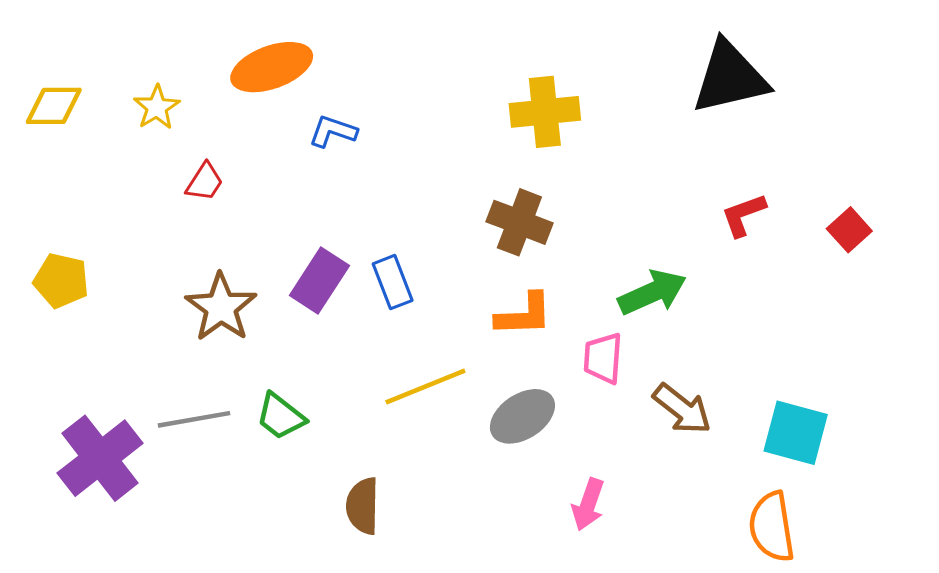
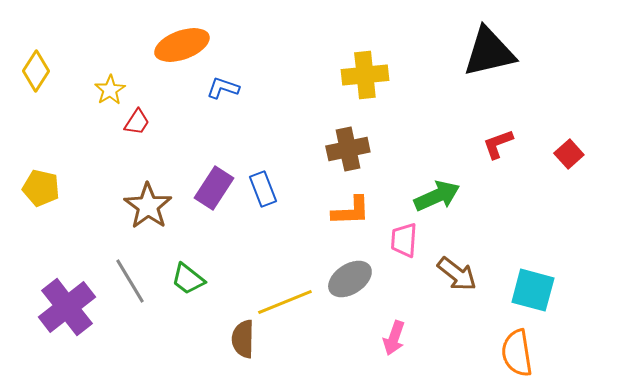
yellow diamond: (54, 106) -> (36, 71), turned -57
yellow star: (157, 107) -> (110, 90), moved
brown cross: (519, 222) -> (348, 149), turned -33
yellow line: (425, 387) -> (285, 302), moved
gray line: (194, 419) -> (130, 281), turned 69

